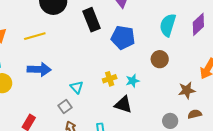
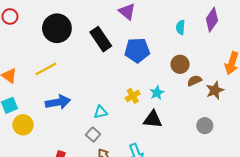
cyan semicircle: (168, 25) -> (181, 27), size x0.6
cyan triangle: (77, 87) -> (101, 112), turned -48
brown semicircle: (195, 114) -> (194, 81), moved

